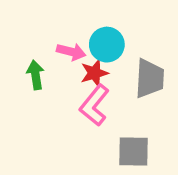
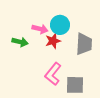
green arrow: (36, 75) -> (20, 42), turned 112
pink L-shape: (94, 105) -> (53, 74), moved

